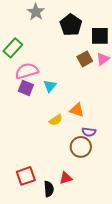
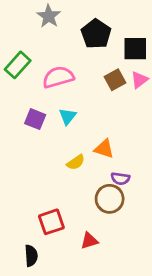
pink semicircle: (27, 71) -> (58, 77), moved
red square: (26, 176) -> (51, 222), moved
black semicircle: (49, 189) -> (31, 256), moved

